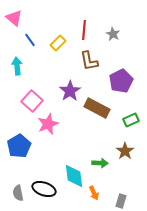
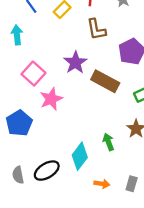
green arrow: (100, 163) -> (108, 142), turned -112
cyan diamond: (74, 176) -> (80, 156), turned 45
black ellipse: (44, 189) -> (47, 171), turned -50
orange arrow: (94, 193) -> (102, 184), moved, turned -56

